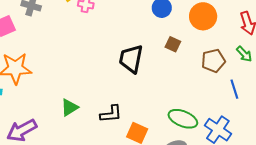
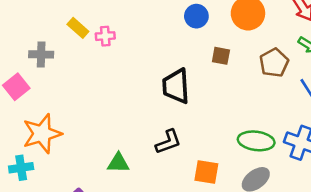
green triangle: (69, 107) -> (118, 163), turned 48
black L-shape: (111, 114) -> (168, 142), moved

